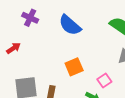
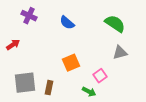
blue semicircle: (70, 25) -> (67, 23), size x0.7

